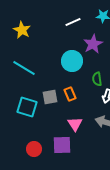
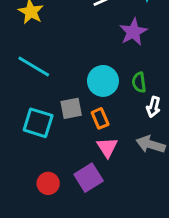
cyan circle: (72, 61) -> (103, 81), moved
orange rectangle: (70, 94) -> (100, 118), moved
purple square: (62, 145) -> (89, 178), turned -30

